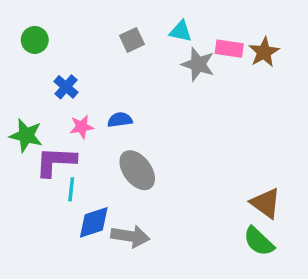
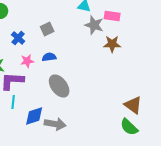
gray square: (132, 40) -> (47, 29), moved
brown star: (264, 52) -> (112, 44), moved, turned 30
cyan line: (71, 189) -> (13, 102), moved

